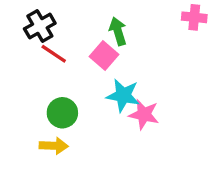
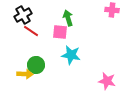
pink square: (104, 56) -> (60, 32), turned -35
pink star: (144, 114) -> (107, 81), moved
yellow arrow: (54, 146) -> (25, 74), moved

